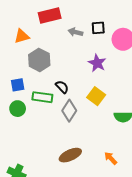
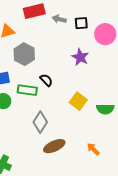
gray arrow: (75, 32) -> (59, 19), moved
yellow square: (96, 96) -> (78, 101), moved
gray diamond: (69, 111) -> (40, 122), moved

